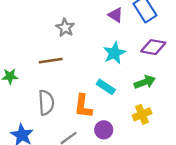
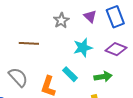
gray star: (65, 28) -> (61, 20), moved
gray semicircle: (46, 103) -> (18, 77), turned -50

